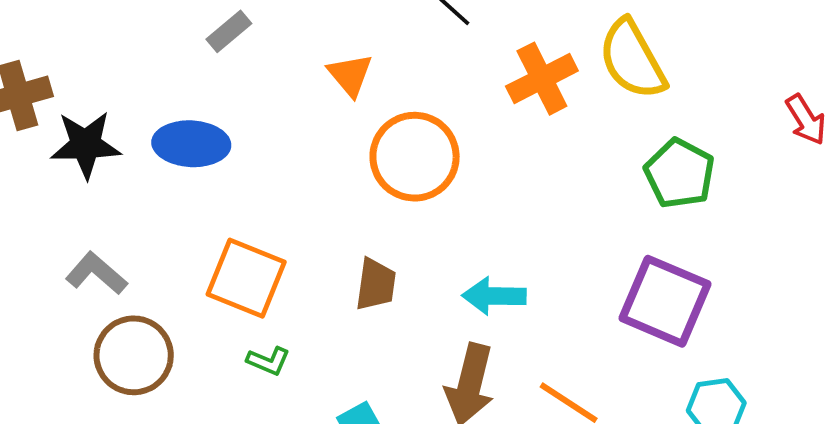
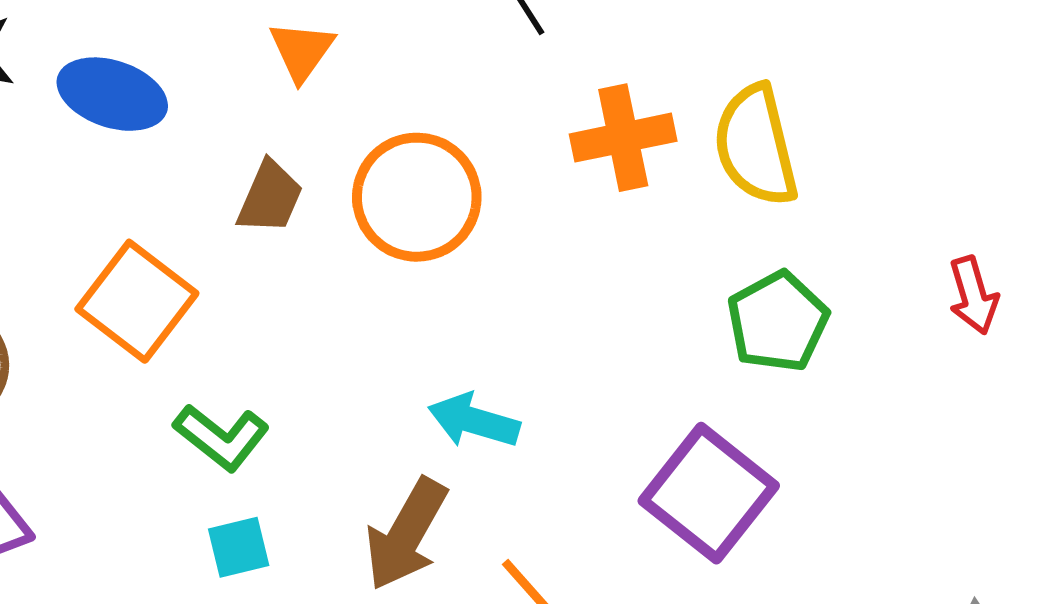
orange triangle: (350, 75) -> (302, 51), moved
brown trapezoid: (376, 284) -> (270, 197), moved
green L-shape: (268, 361) -> (221, 437), moved, size x1.5

